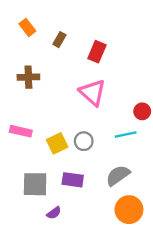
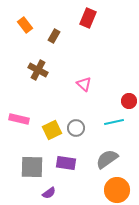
red rectangle: (97, 52) -> (88, 18), moved
brown cross: (28, 77) -> (38, 70), moved, turned 30
pink triangle: (93, 93) -> (84, 84), size x0.6

